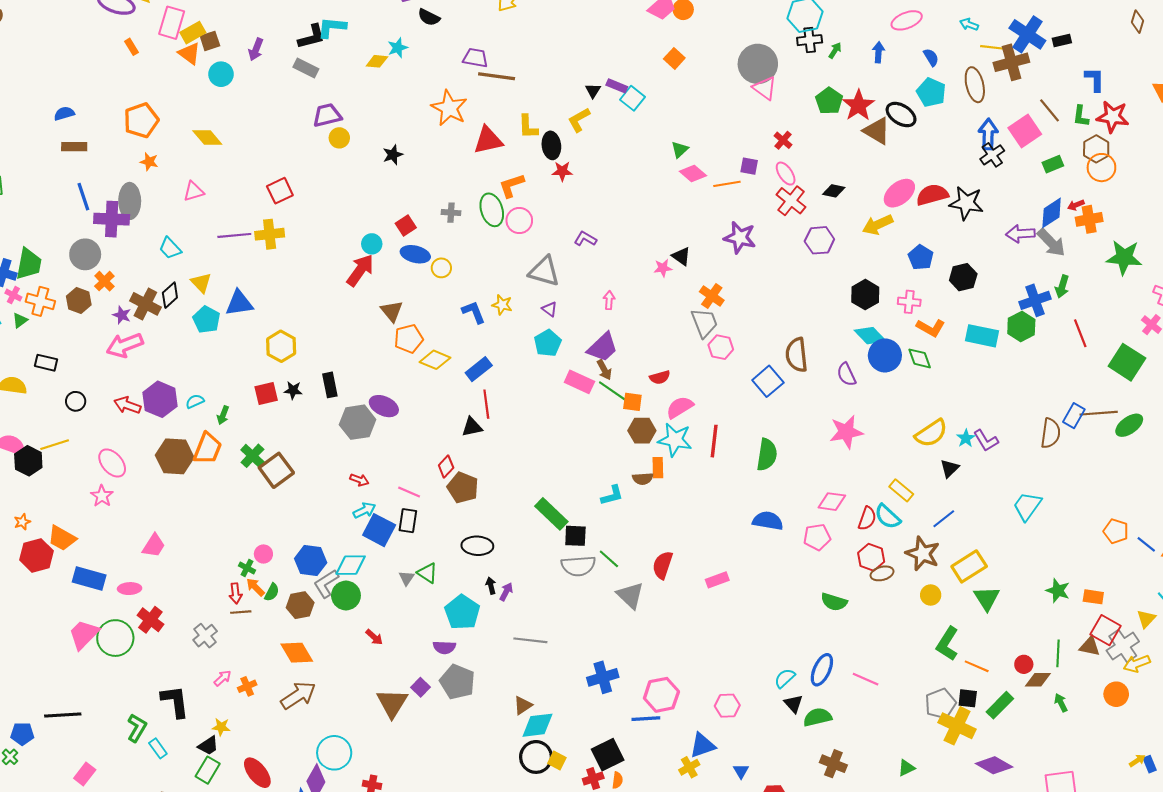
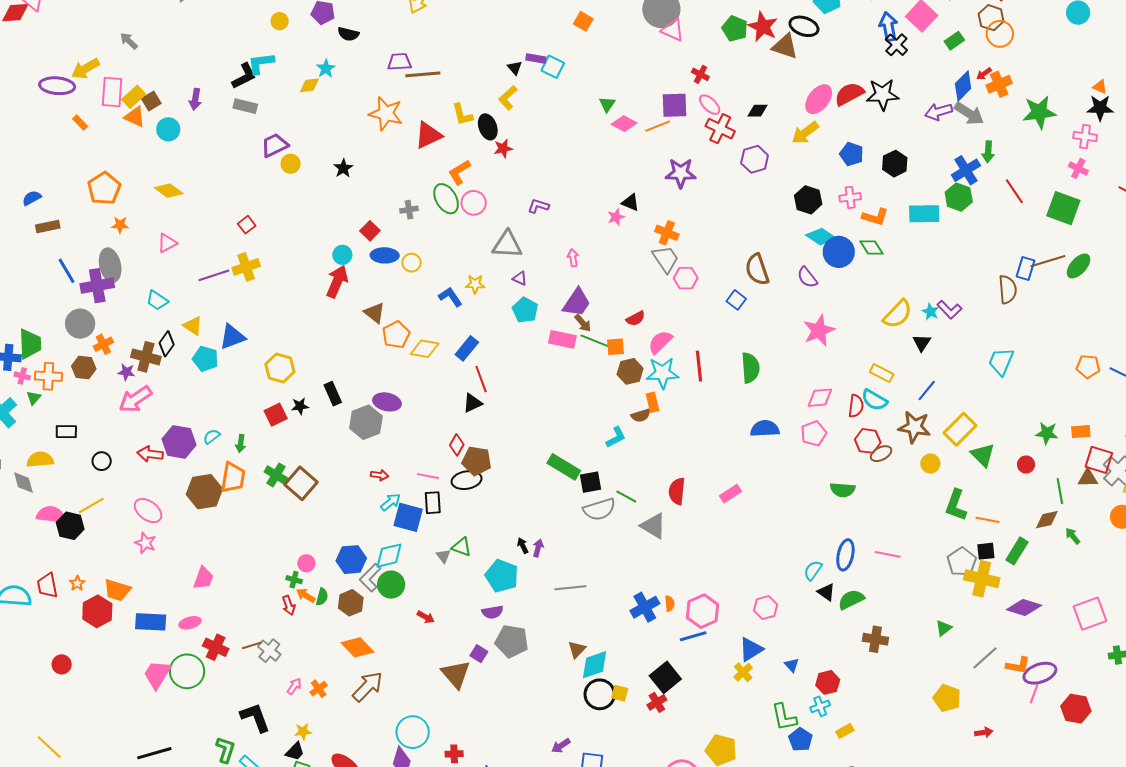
purple square: (749, 166) -> (675, 105), size x1.6
red square: (280, 191) -> (247, 225), size x0.7
orange cross: (104, 281) -> (103, 344), turned 30
blue square: (768, 381) -> (736, 300), size x0.7
black ellipse: (477, 546) -> (467, 480), moved
brown line: (241, 612) -> (252, 645), moved
red circle: (1024, 664) -> (1026, 465), moved
orange semicircle: (617, 780) -> (670, 604), moved

